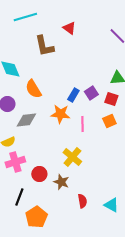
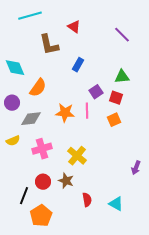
orange semicircle: (33, 89) -> (38, 88), turned -114
blue rectangle: (73, 95) -> (78, 65), moved
pink line: (82, 124) -> (87, 111), moved
pink cross: (15, 162) -> (42, 149), moved
red circle: (39, 174) -> (43, 182), moved

